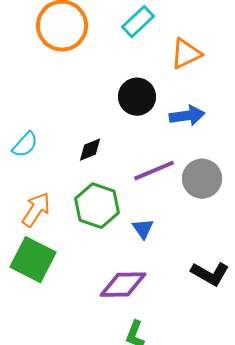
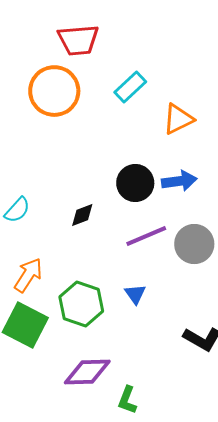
black circle: (137, 97) -> (135, 183), moved
green hexagon: (97, 206) -> (81, 304), moved
purple diamond: (123, 285) -> (87, 372), moved

